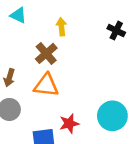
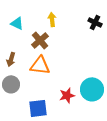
cyan triangle: (18, 15) -> (17, 23), moved
red star: (69, 123) -> (67, 95), moved

